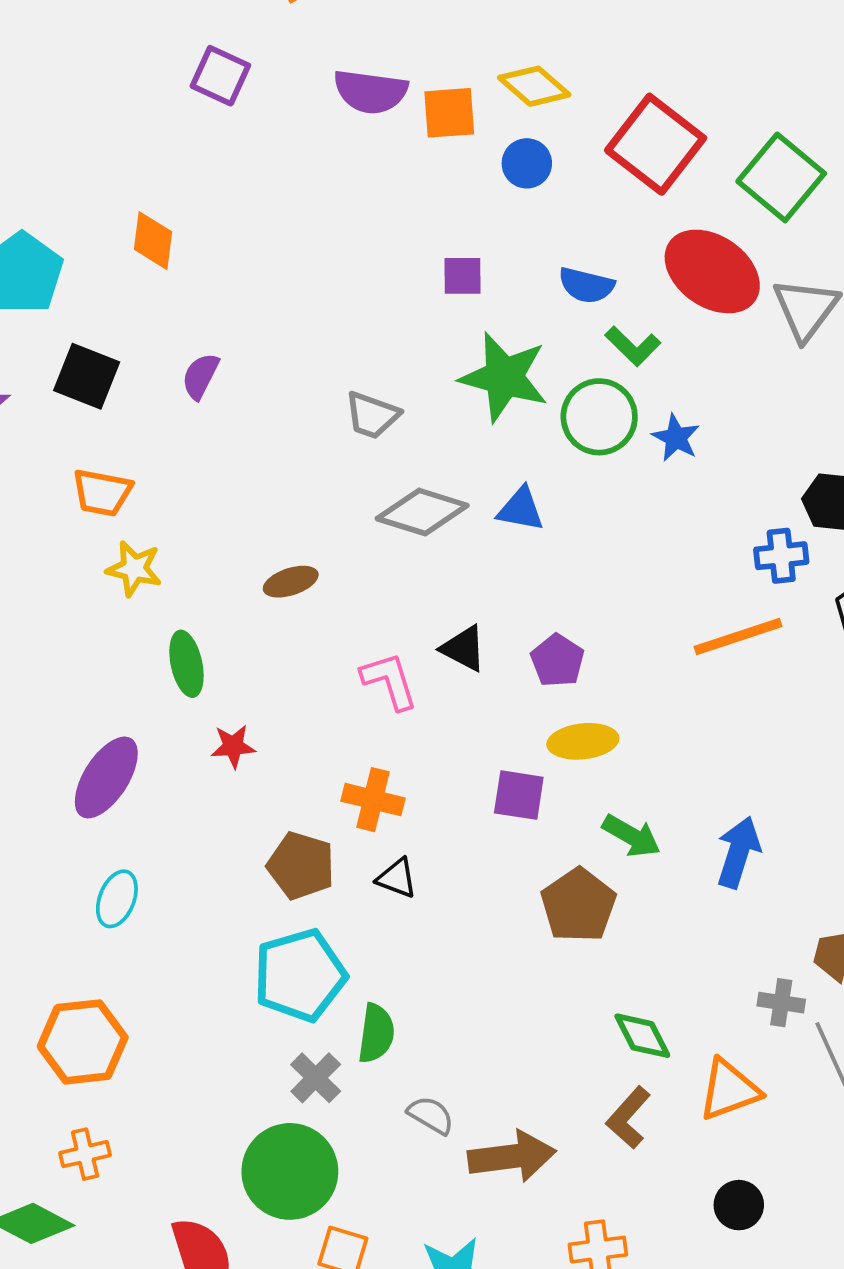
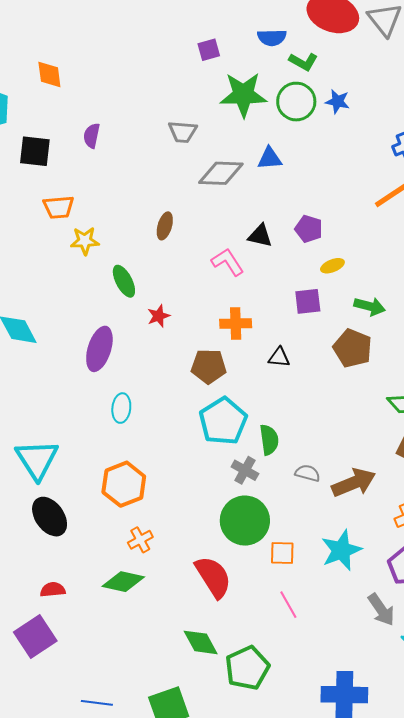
brown ellipse: (291, 582) -> (165, 226), turned -40
yellow ellipse: (583, 741) -> (332, 266), size x0.7
black triangle: (397, 878) -> (279, 357), moved

